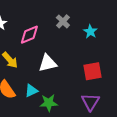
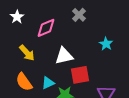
cyan star: (90, 32) -> (106, 44), moved
red square: (92, 71) -> (80, 75), moved

